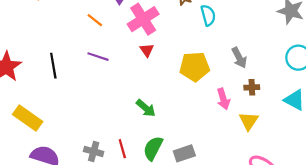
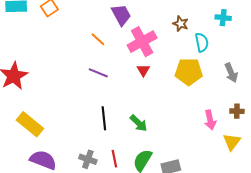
gray arrow: (239, 58) -> (231, 73), moved
black line: (53, 66) -> (104, 118), moved
yellow pentagon: (195, 67) -> (189, 72), moved

